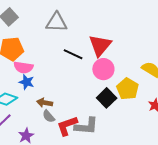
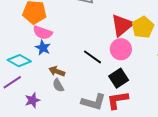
black line: (73, 54) -> (93, 57), moved
yellow pentagon: (127, 89) -> (143, 27), moved
red L-shape: (67, 126) -> (118, 100), moved

